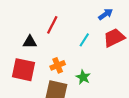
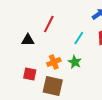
red square: (23, 70) -> (30, 74), moved, size x0.6
green star: (83, 77) -> (75, 62), moved

